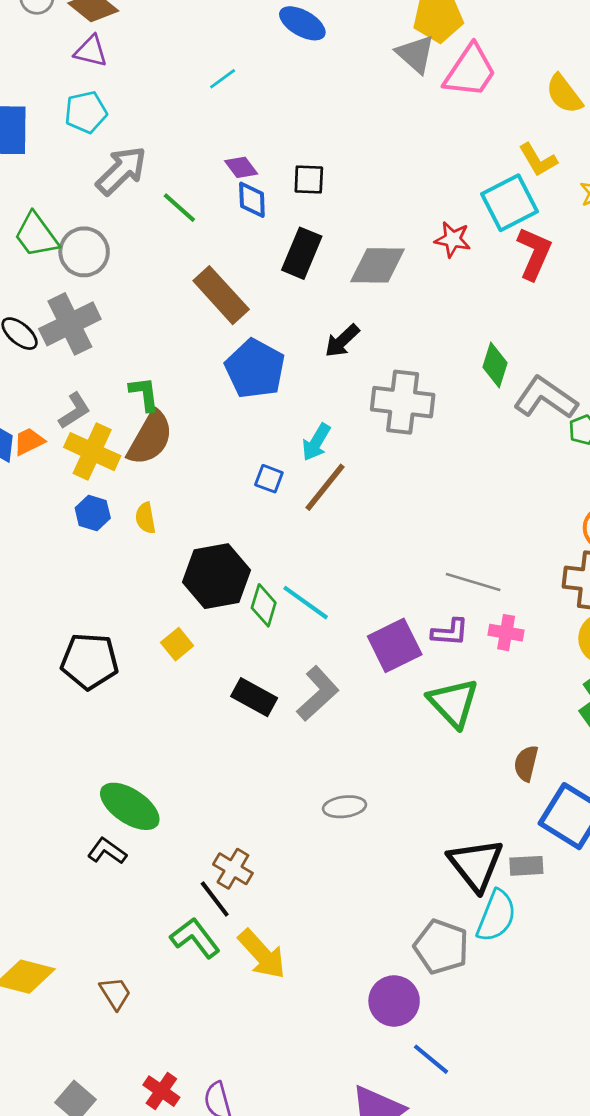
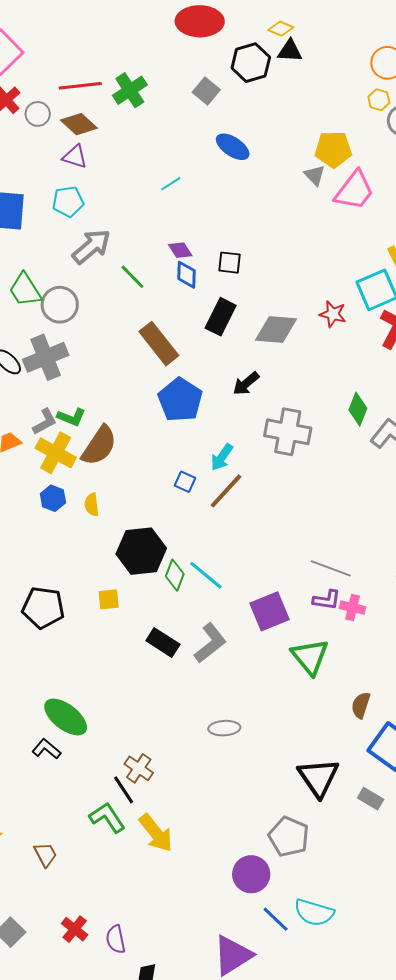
gray triangle: (415, 54) -> (315, 175), size x0.7
green L-shape: (144, 394) -> (71, 417), moved, turned 116
purple L-shape: (450, 632) -> (327, 600), moved
yellow square: (177, 644) -> (109, 599), turned 30
gray rectangle: (526, 866) -> (371, 799), moved, turned 30
cyan semicircle: (496, 916) -> (314, 912), moved, turned 81

